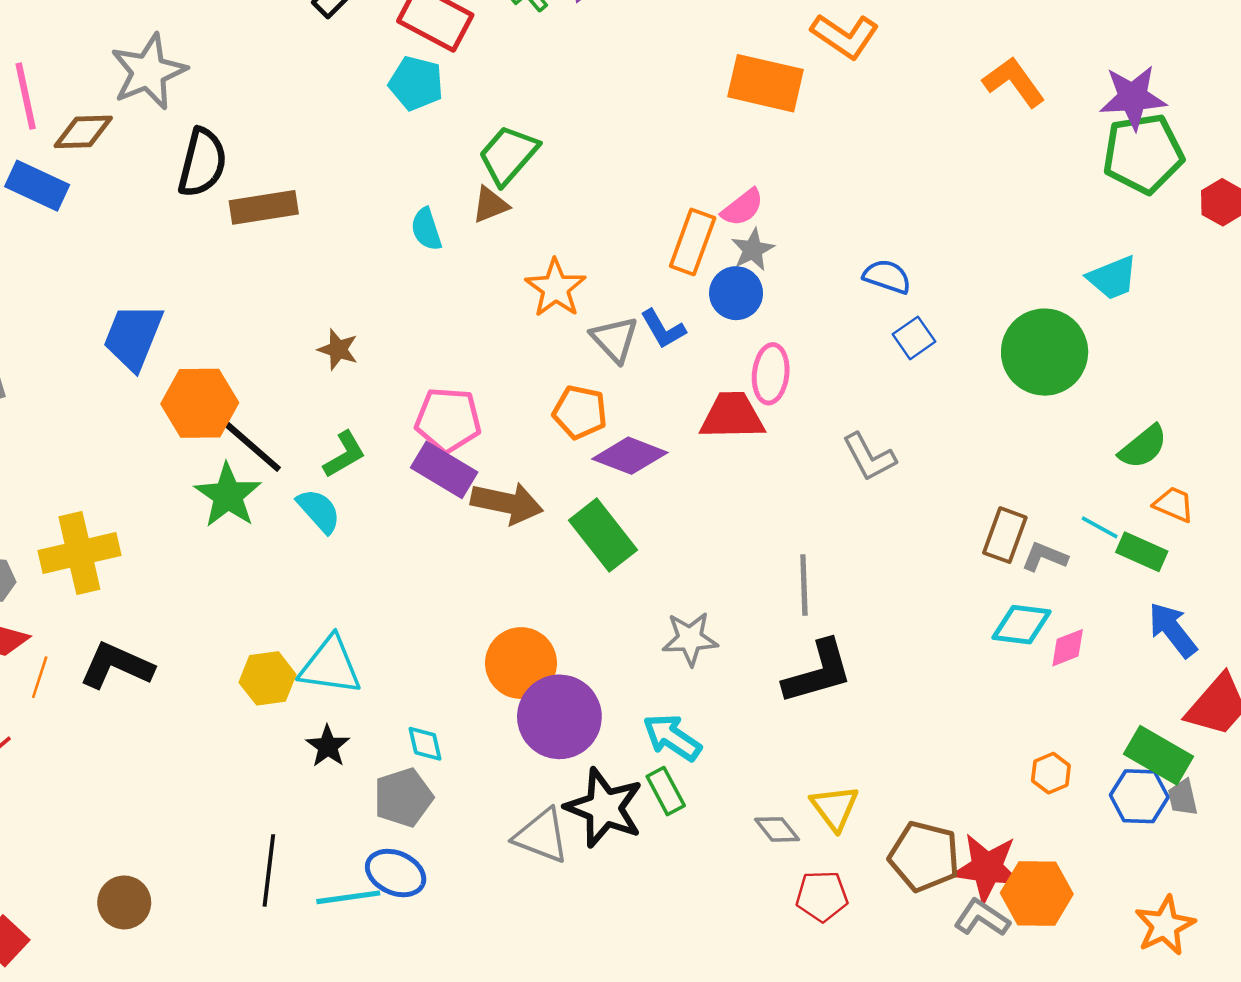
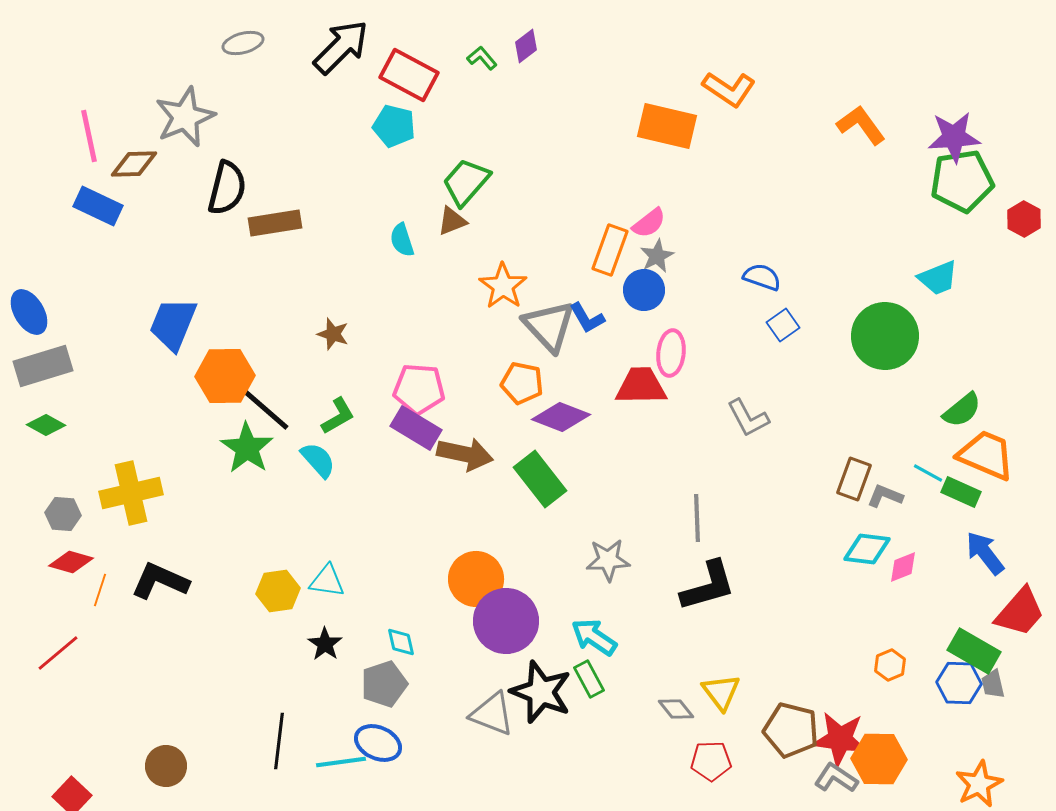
gray triangle: (614, 339) -> (549, 326), size x1.4
orange trapezoid: (1174, 504) -> (986, 455), size x1.8
cyan triangle: (330, 666) -> (327, 581), size x0.7

